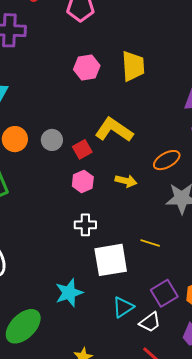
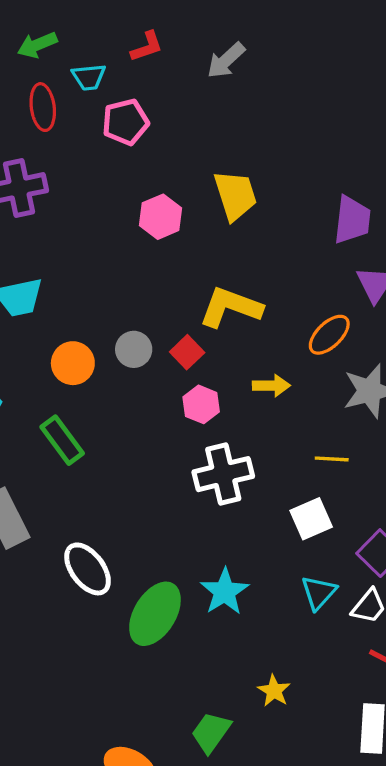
white cross: (85, 225) -> (223, 474), size x1.6
yellow line: (150, 243) -> (332, 459), moved
white square: (111, 260) -> (311, 519), moved, size x0.7
green ellipse: (23, 326) -> (155, 614), moved

